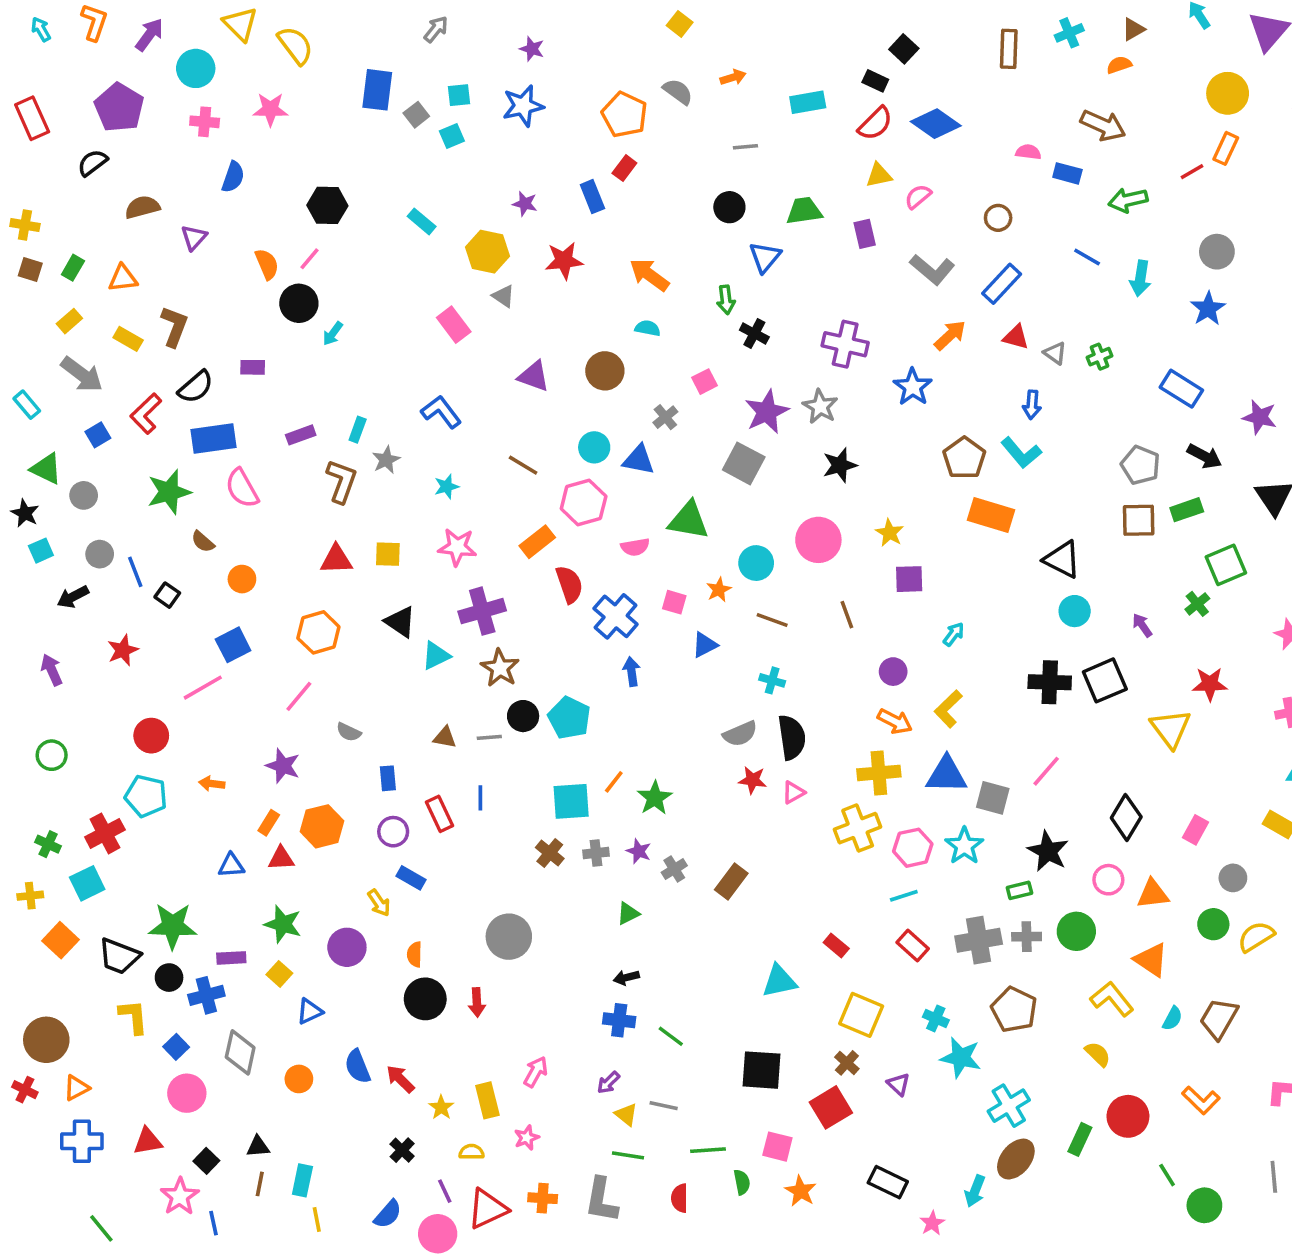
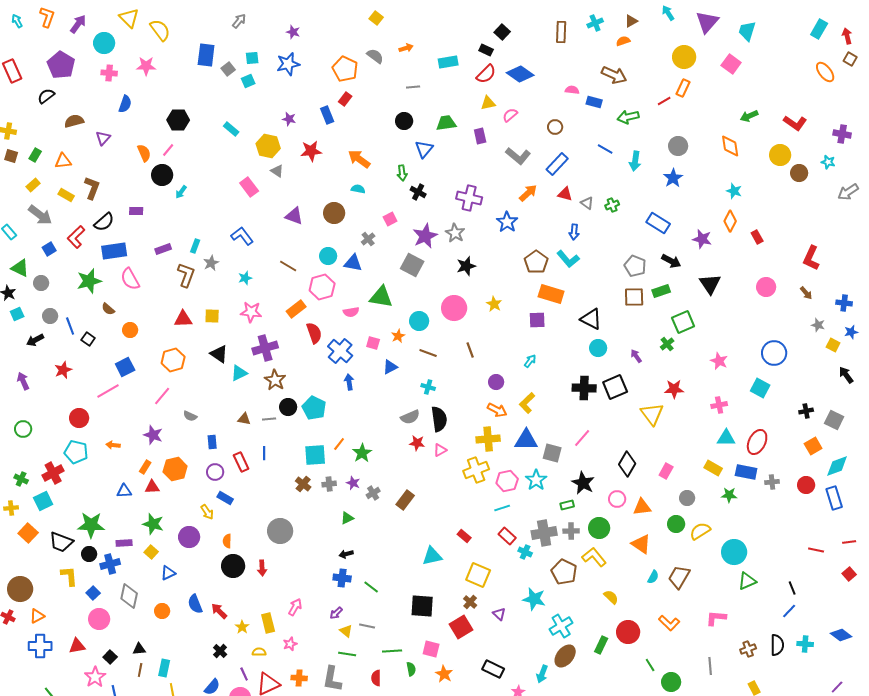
purple square: (909, 579) -> (537, 320), moved
yellow L-shape: (1112, 999) -> (594, 557), moved
cyan cross: (936, 1018) -> (525, 552), moved

